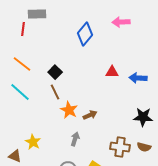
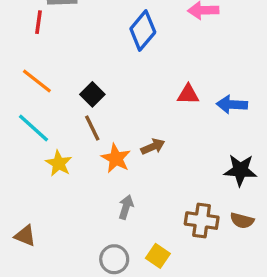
brown arrow: (90, 115) -> (153, 147), moved
yellow star: (33, 142) -> (59, 163), moved

